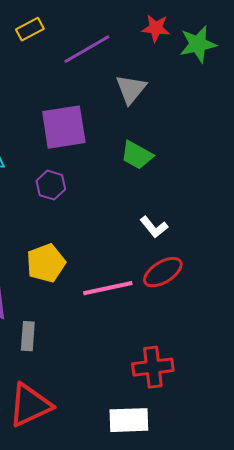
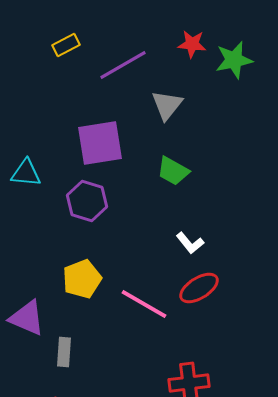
purple hexagon: (51, 185) -> (87, 201), size x1.4
pink line: (108, 288) -> (144, 304), turned 42

